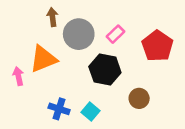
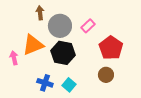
red pentagon: (157, 46) -> (111, 48), moved
black hexagon: (105, 70) -> (63, 53), moved

